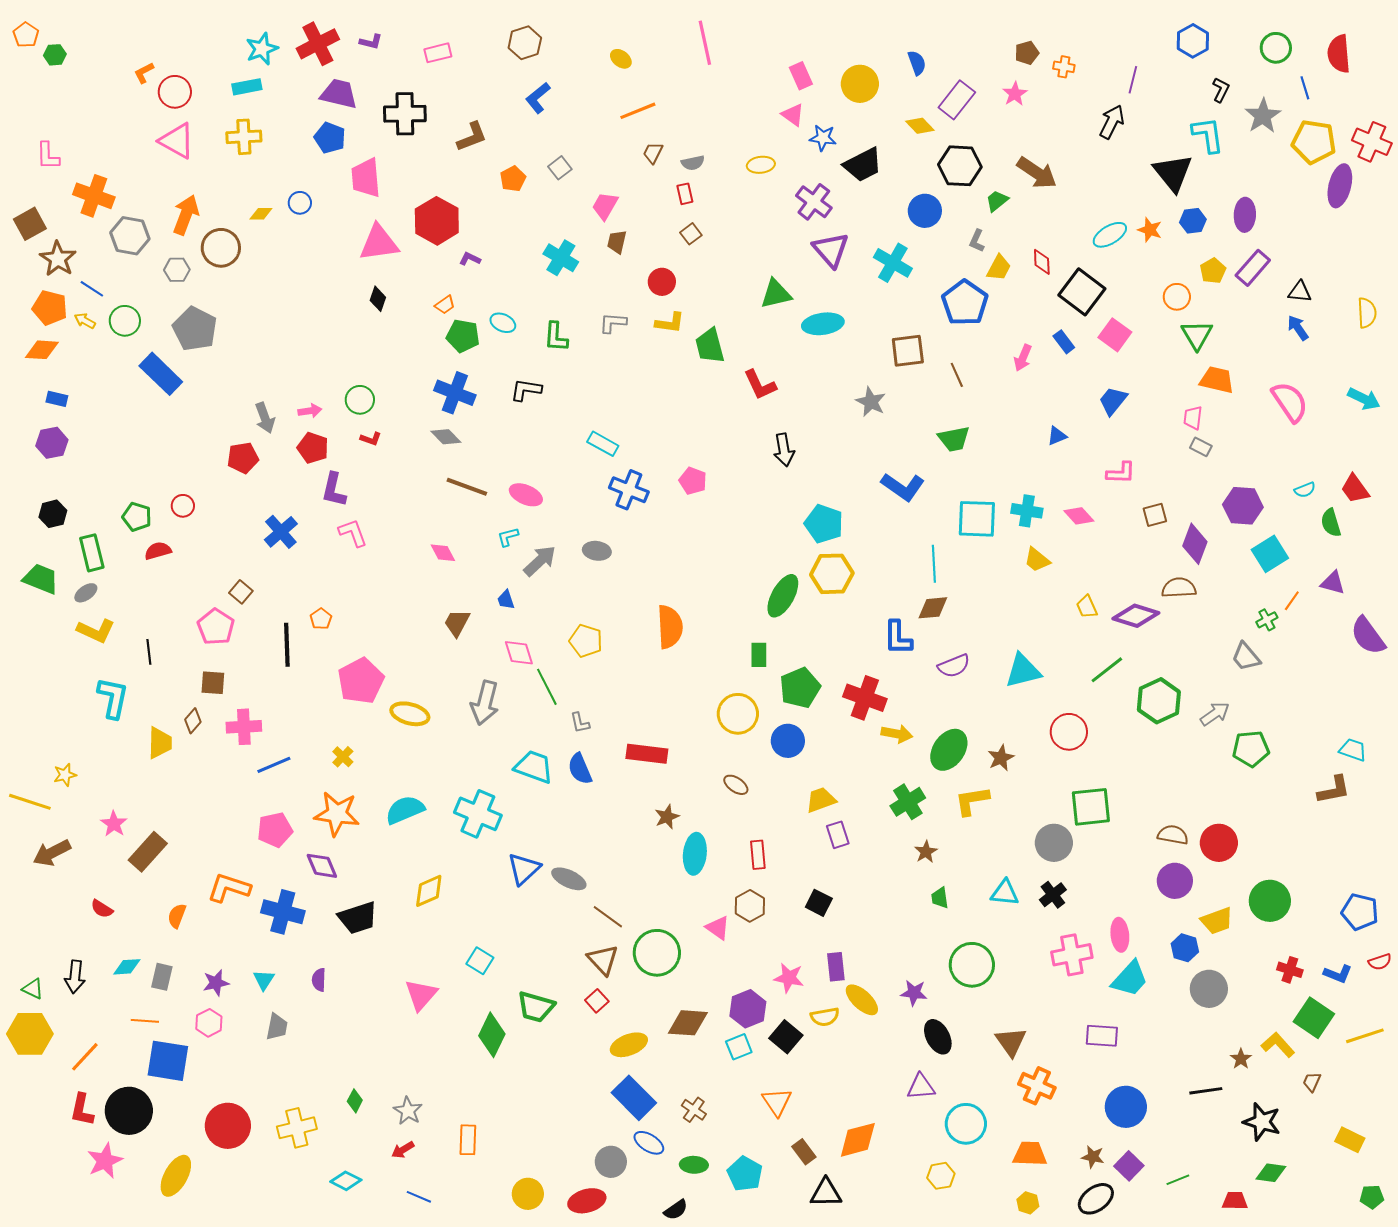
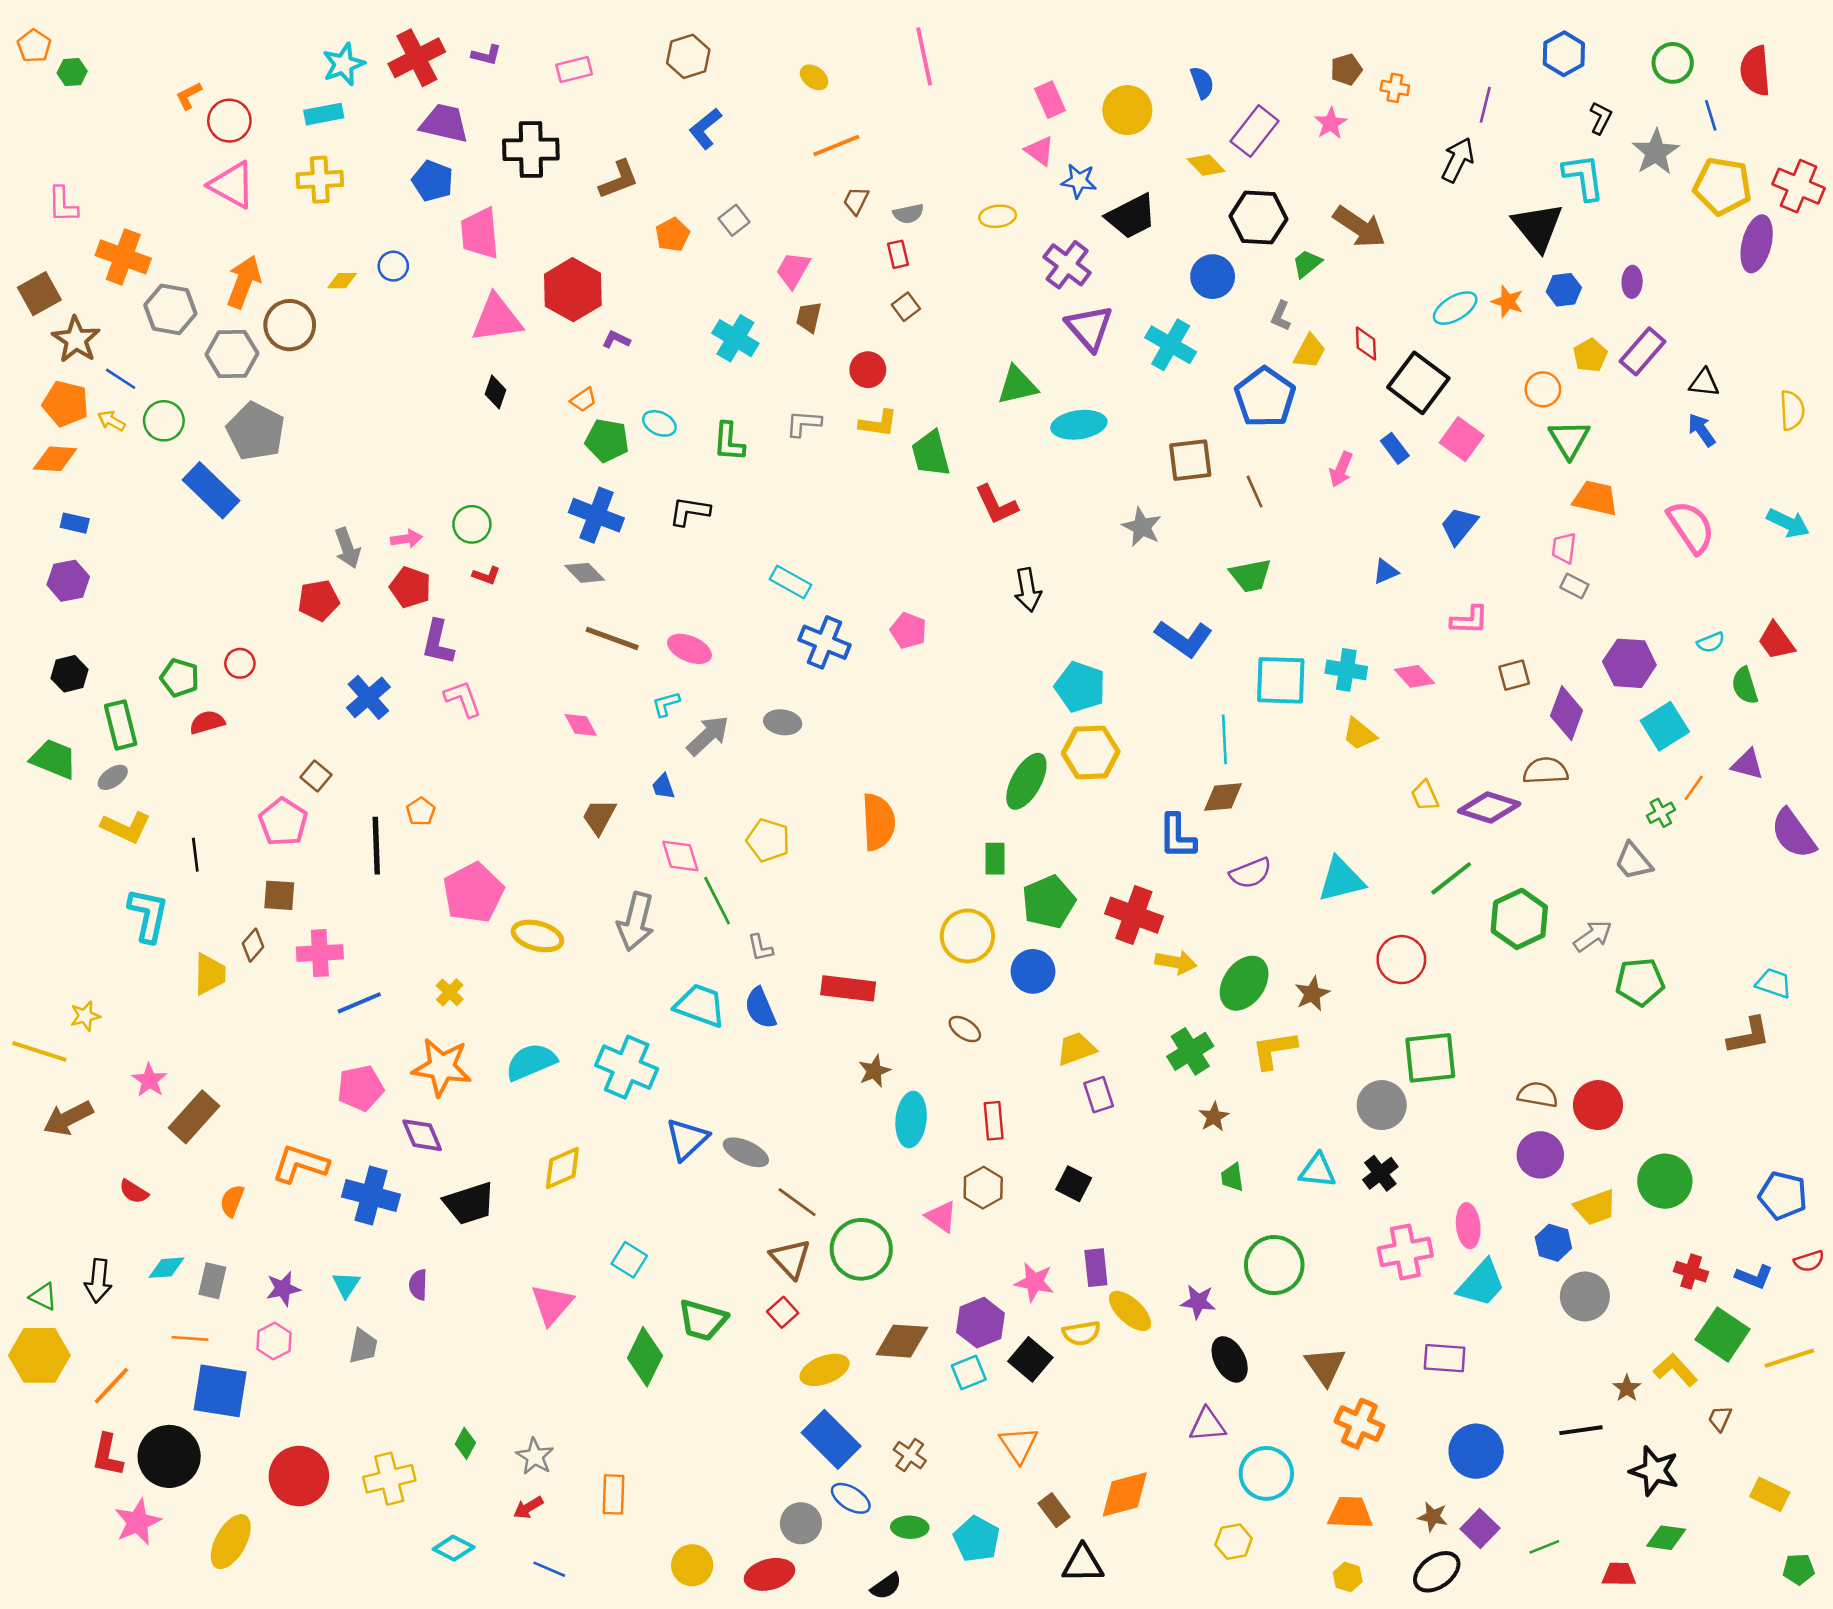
purple ellipse: (1245, 215) -> (1632, 282), size x0.7
gray hexagon: (177, 270) -> (232, 354), size x1.5

